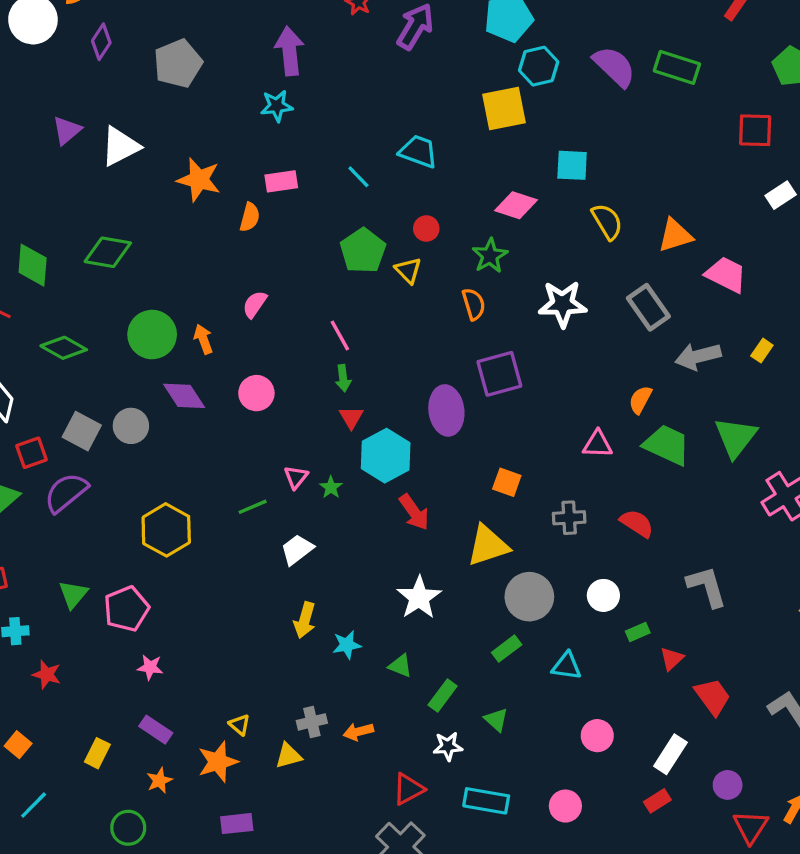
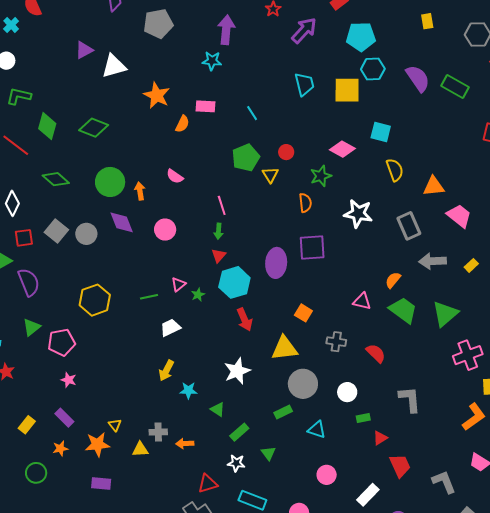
cyan trapezoid: (418, 151) -> (304, 84), moved, turned 45
pink semicircle: (255, 304) -> (175, 176), turned -102
purple semicircle: (66, 493) -> (29, 282), moved, turned 96

